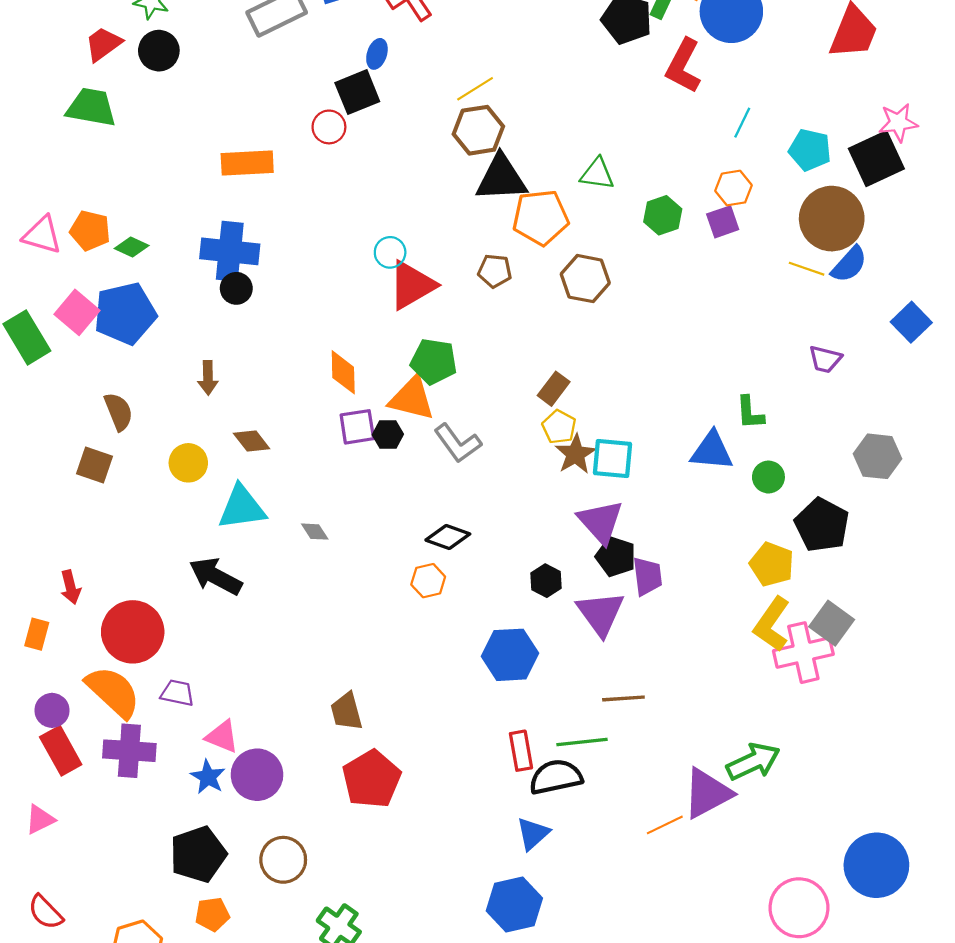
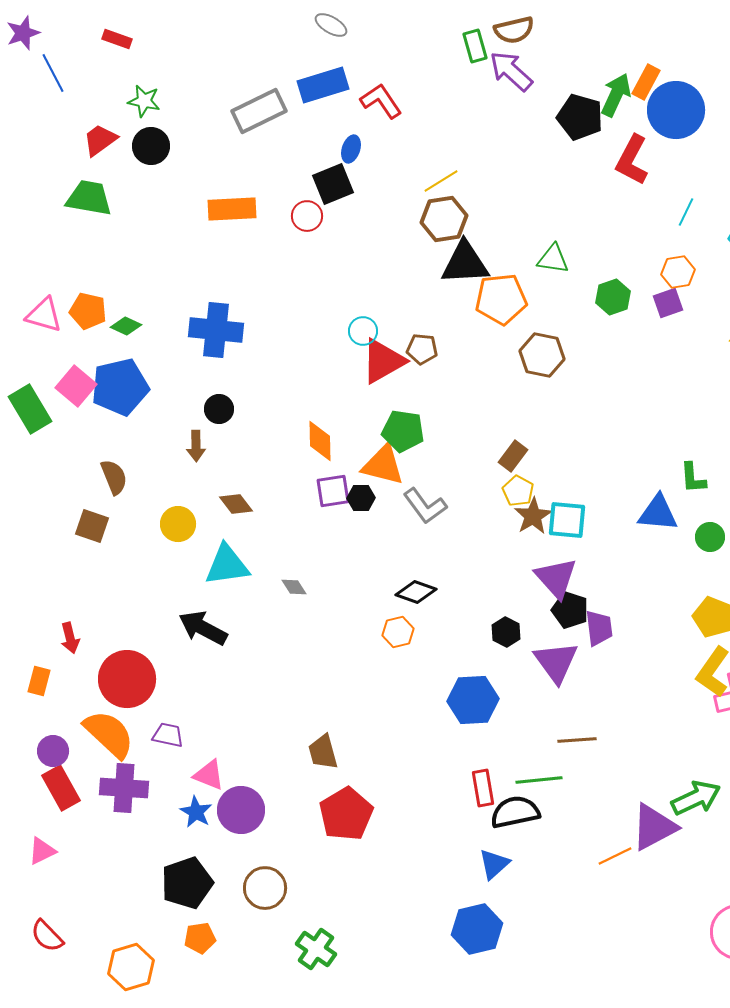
orange rectangle: (247, 163) -> (232, 209), moved
brown pentagon: (495, 271) -> (422, 349), moved
black circle: (236, 288) -> (219, 409), moved

